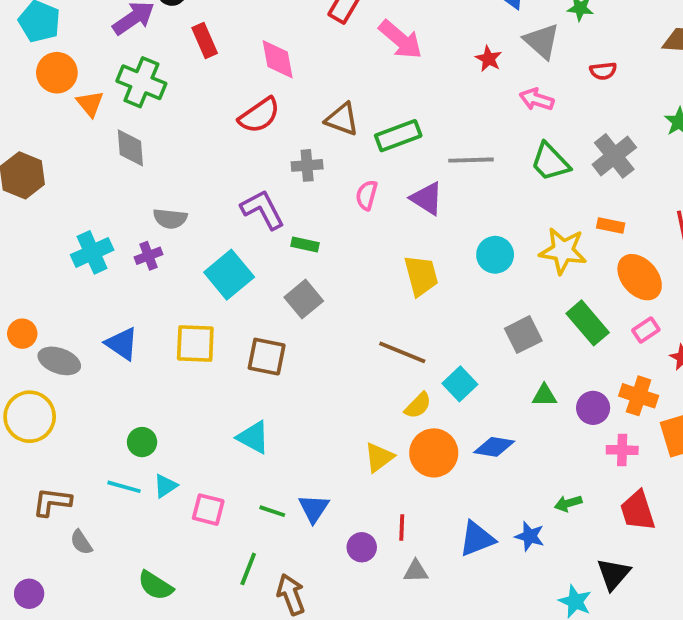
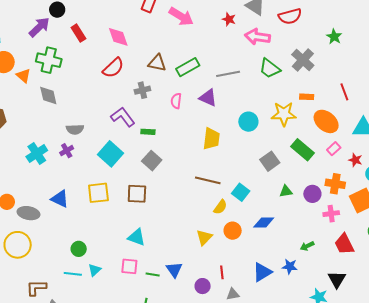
red semicircle: (603, 71) -> (290, 16), size x1.6
pink arrow: (537, 99) -> (257, 37), size x1.4
yellow trapezoid: (421, 276) -> (211, 139), turned 30
orange circle: (434, 453) -> (233, 231), size x0.7
pink square: (208, 510) -> (129, 266), moved

